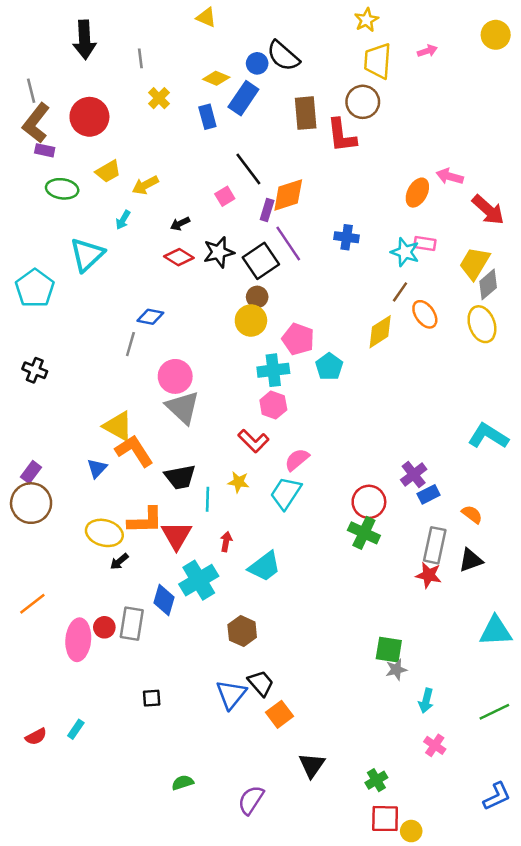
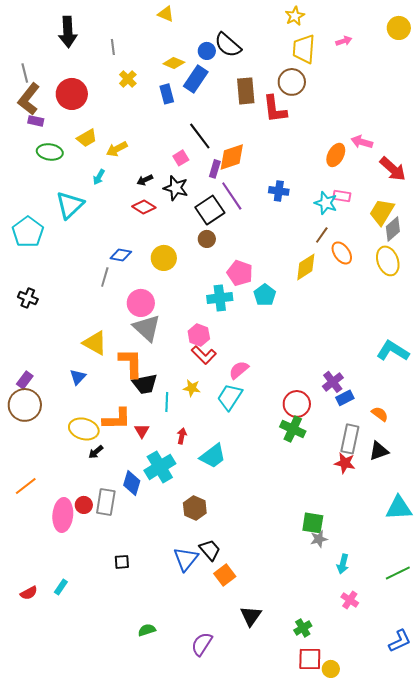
black star: (219, 252) -> (176, 188), moved, turned 30
yellow circle: (251, 320) -> (164, 258), moved
pink hexagon: (273, 405) -> (199, 335), moved
orange L-shape: (134, 451) -> (131, 363), moved, turned 32
red triangle: (176, 535) -> (142, 431), size x0.6

